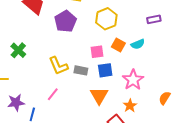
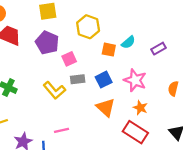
purple rectangle: (154, 19) -> (158, 49), moved
pink square: (97, 52) -> (69, 59), moved
gray rectangle: (81, 70) -> (78, 79), moved
pink line: (53, 94) -> (62, 130), moved, turned 56

